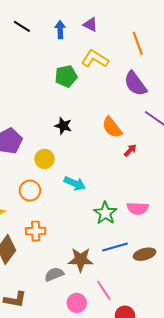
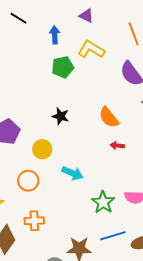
blue arrow: (60, 30) -> (55, 35), moved
red arrow: (130, 150) -> (117, 146), moved, turned -128

